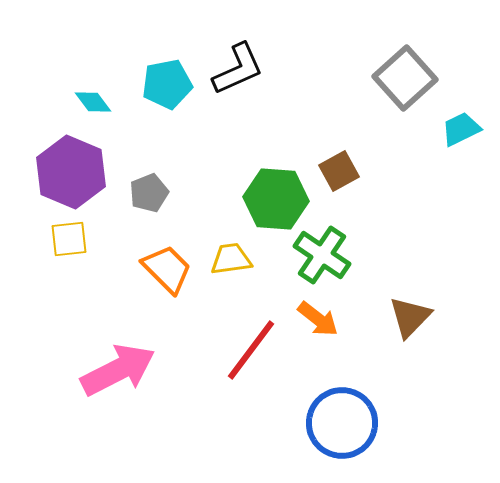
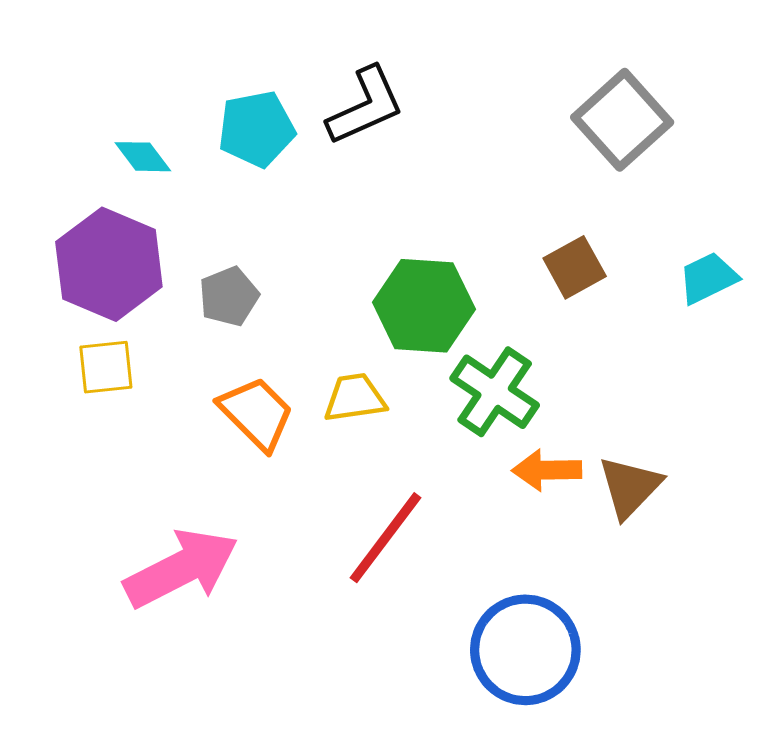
cyan trapezoid: (461, 129) -> (708, 278), moved
brown square: (339, 171) -> (575, 267), moved
orange arrow: (318, 319) -> (547, 470), moved, turned 141

